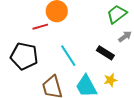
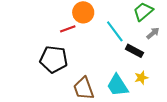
cyan line: (68, 56) -> (115, 31), moved

